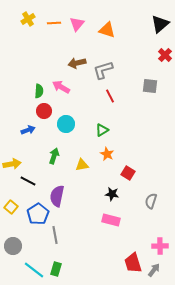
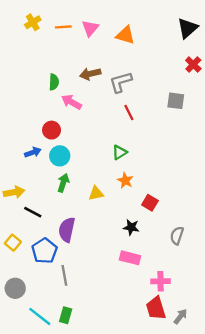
green semicircle: (39, 91) -> (54, 82), moved
cyan circle: (66, 124) -> (60, 156), moved
pink cross: (160, 246) -> (161, 281), moved

